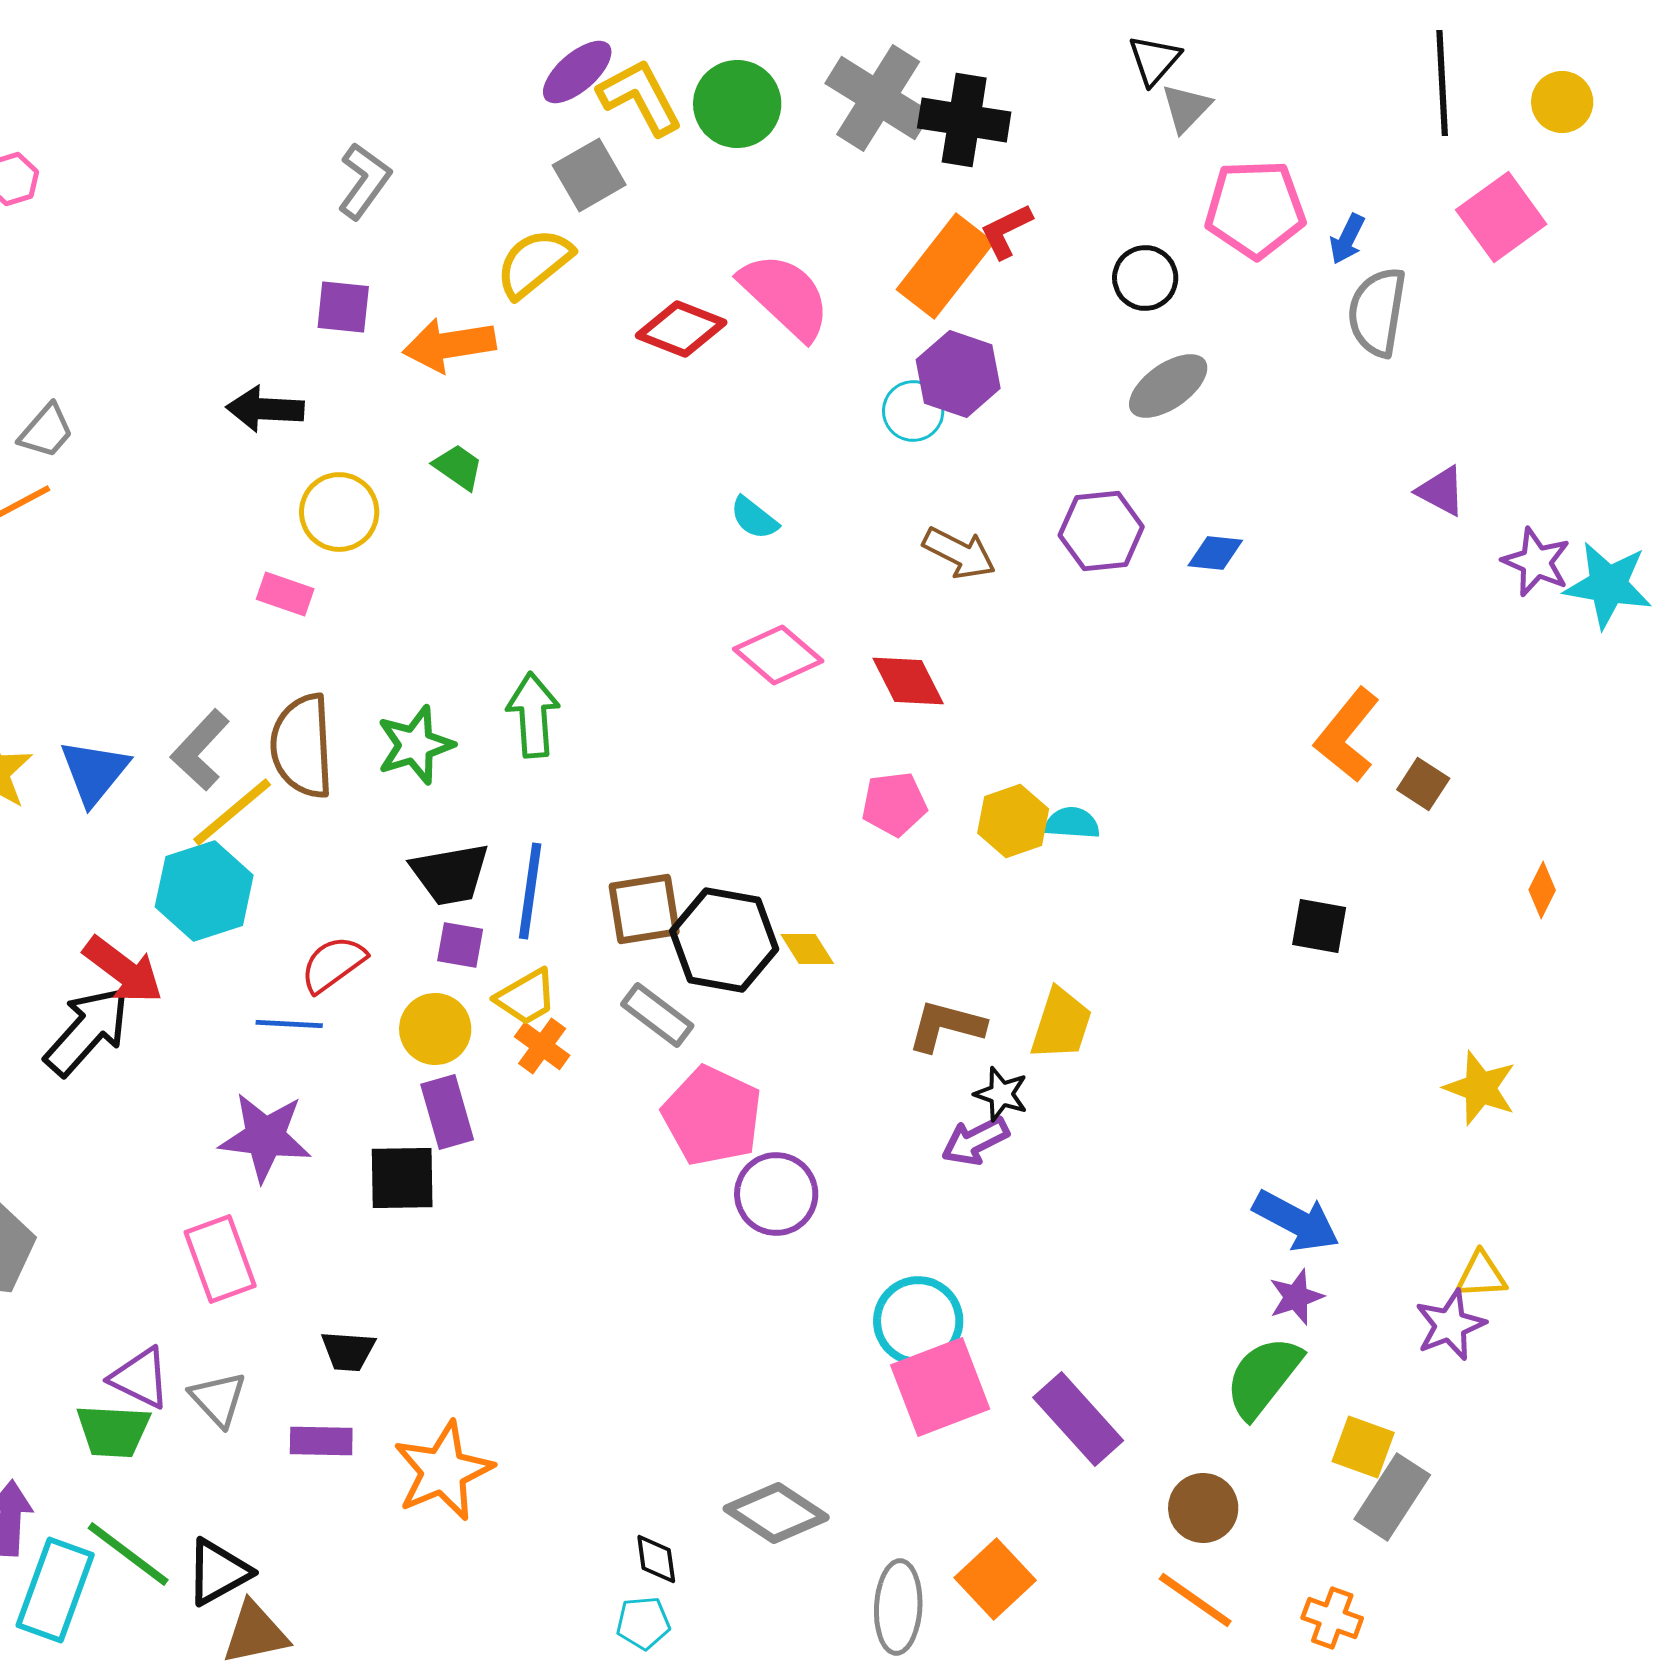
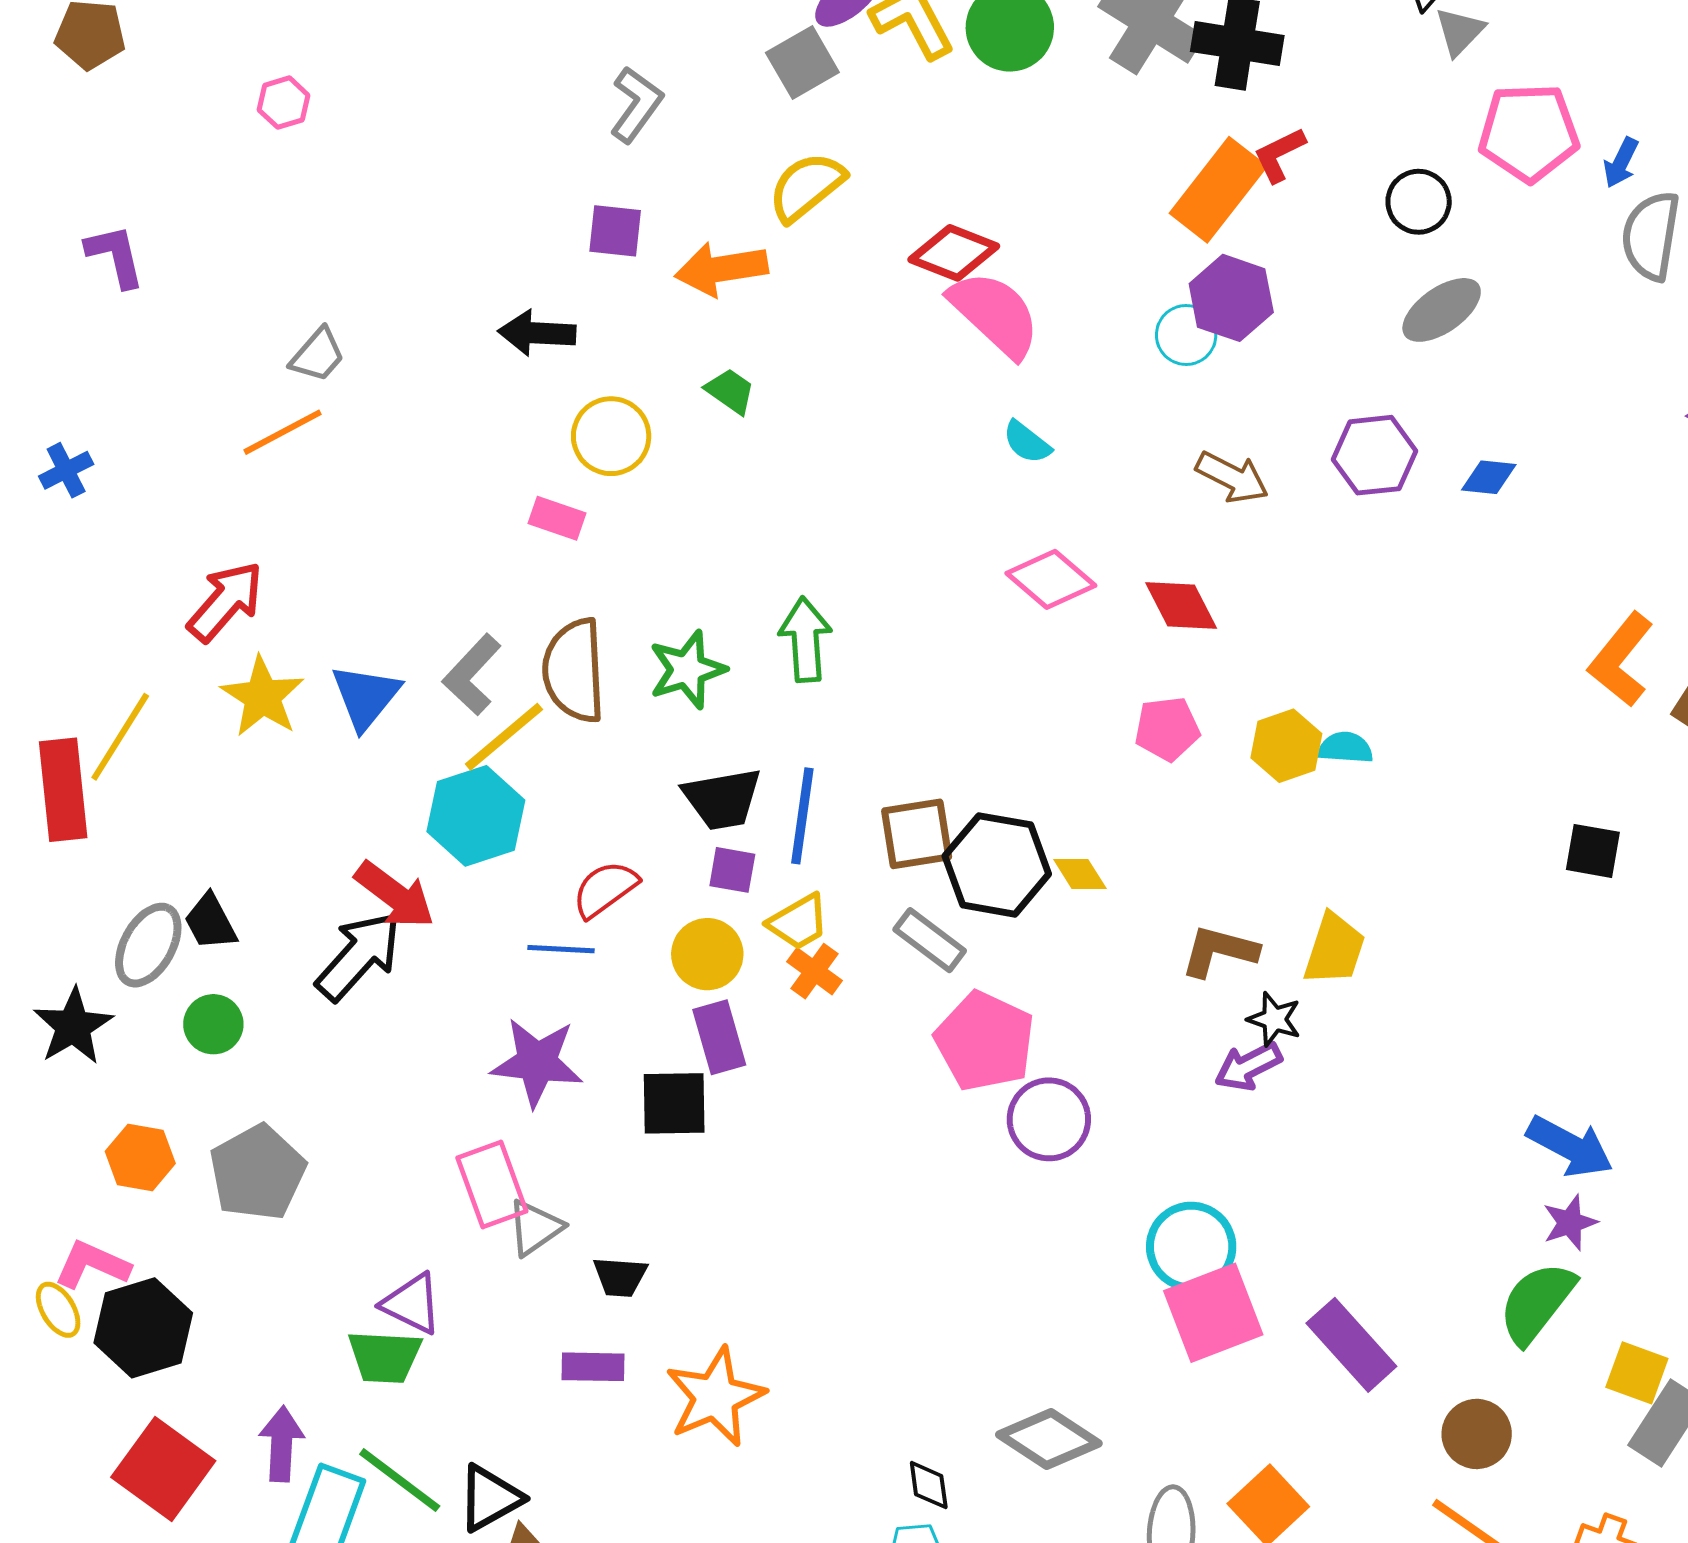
gray square: (589, 175) -> (802, 63), moved
pink semicircle: (785, 296) -> (995, 314), moved
gray triangle: (218, 1399) -> (535, 1228), moved, turned 38

